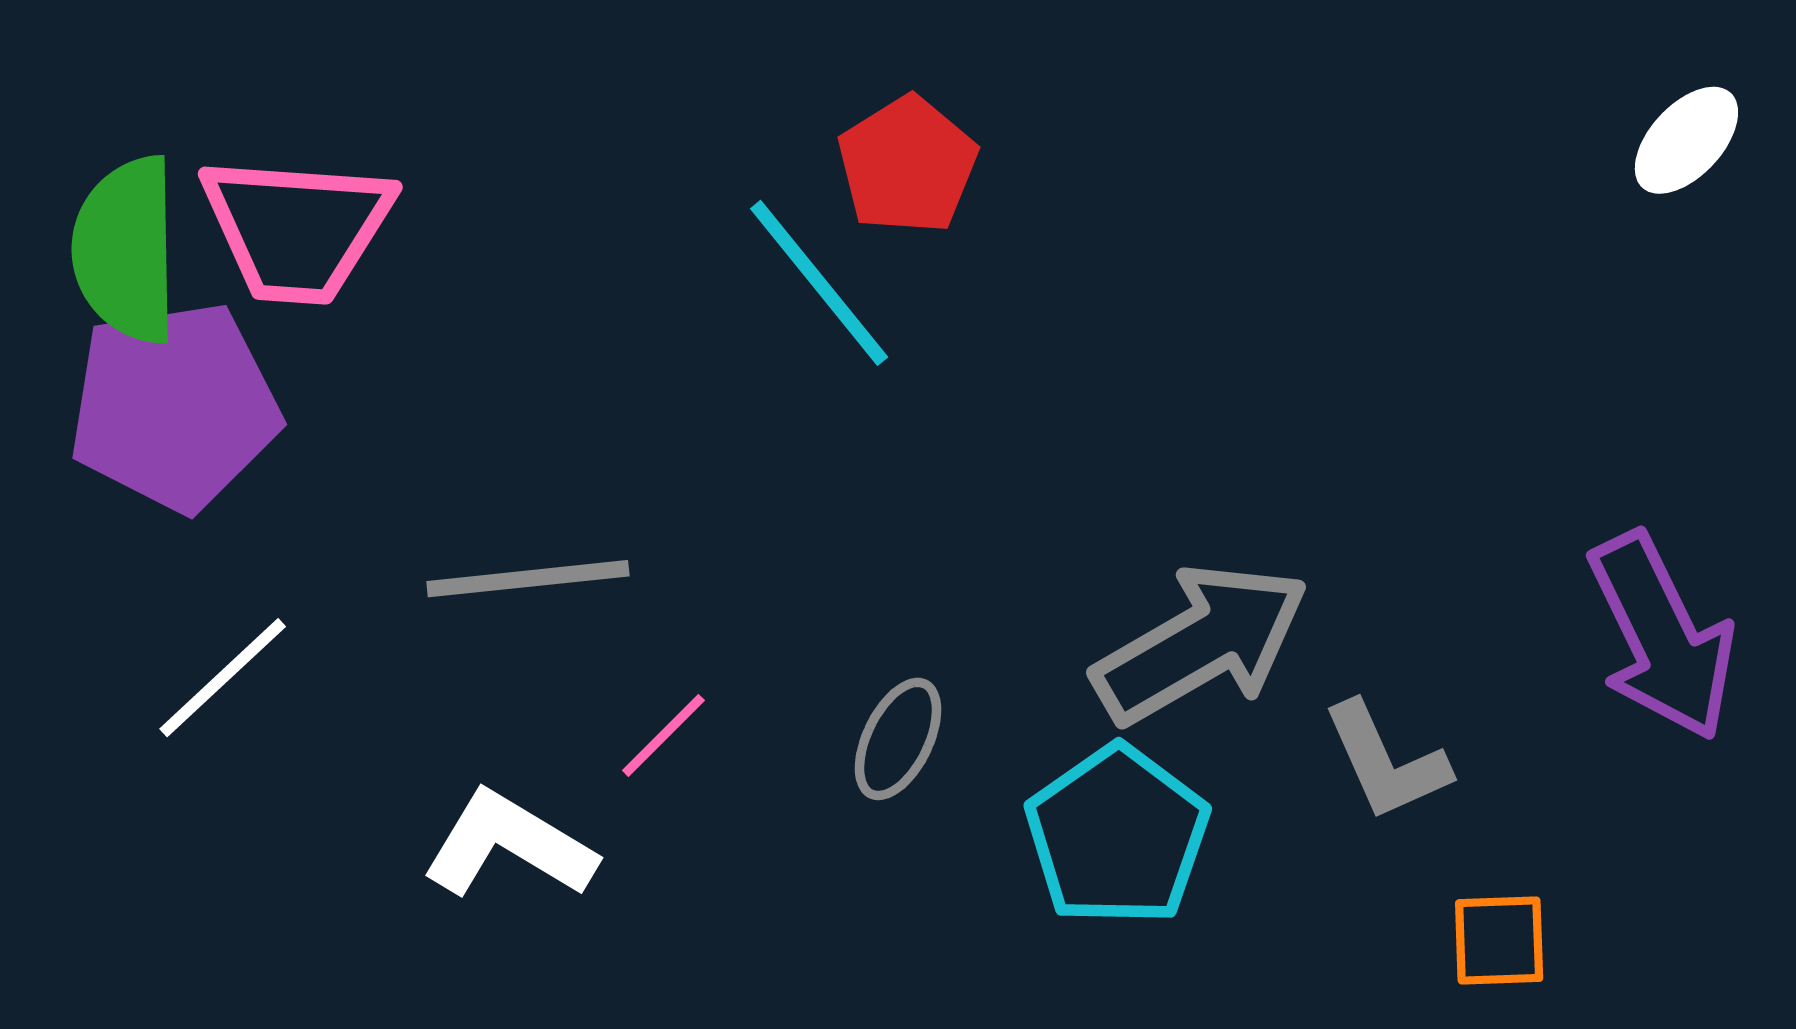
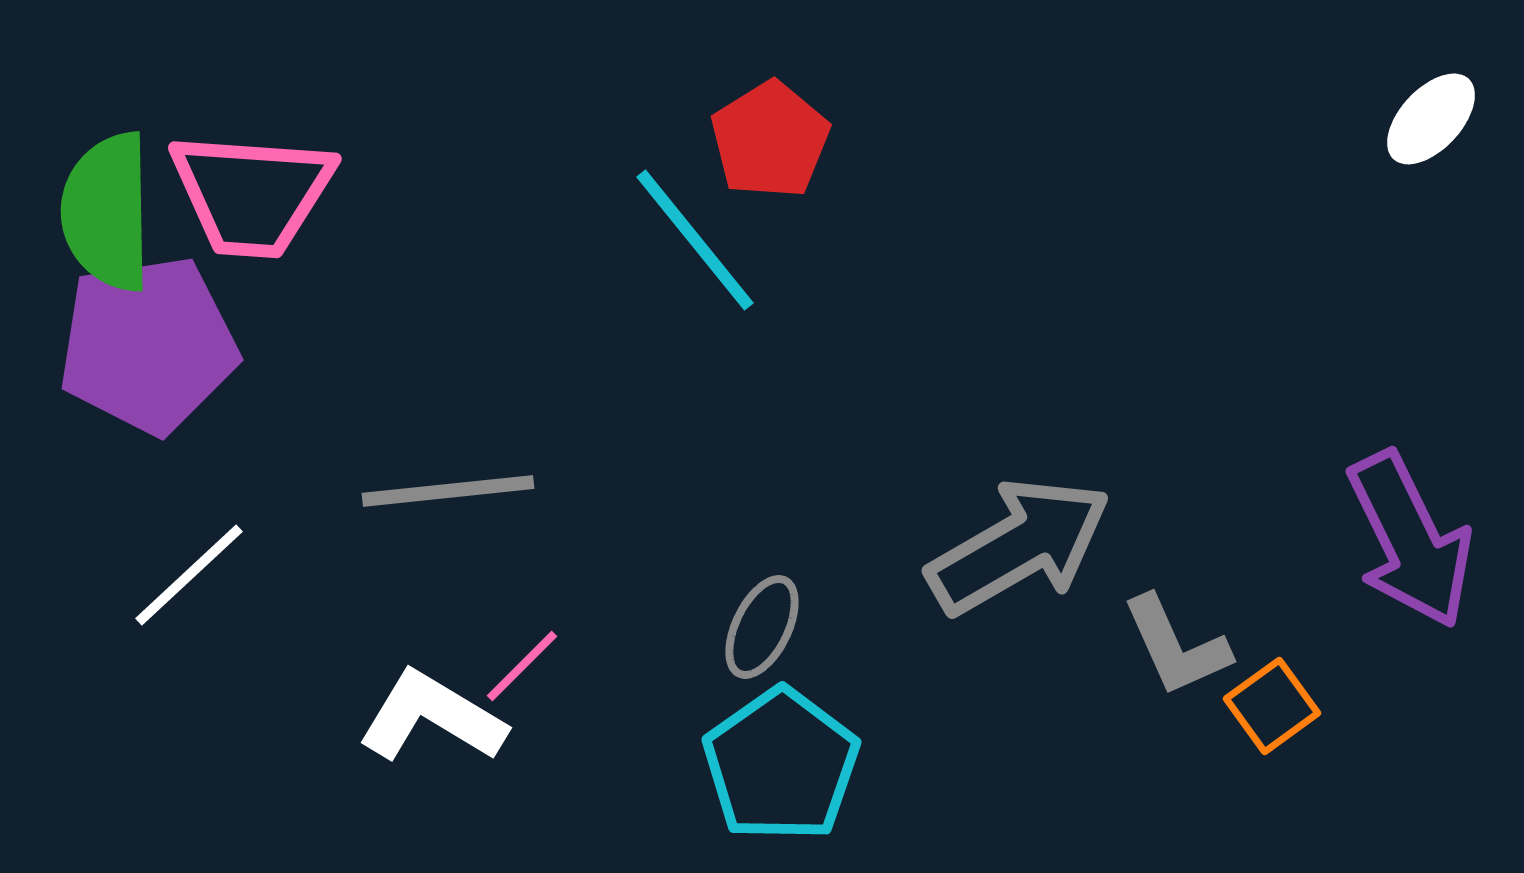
pink line: (663, 735) -> (522, 666), moved
cyan pentagon: (1117, 836) -> (781, 765), moved
orange square: (1499, 941) -> (1272, 706), moved, turned -34

